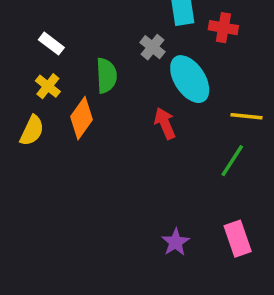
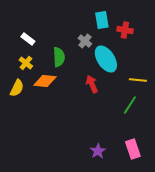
orange diamond: (82, 118) -> (45, 81), turned 60

